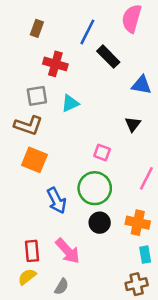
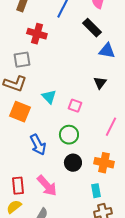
black rectangle: (108, 57) -> (92, 28), moved
cyan triangle: (70, 103) -> (49, 97), moved, turned -49
green circle: (95, 188) -> (69, 135), size x0.7
cyan rectangle: (145, 255) -> (96, 191), moved

